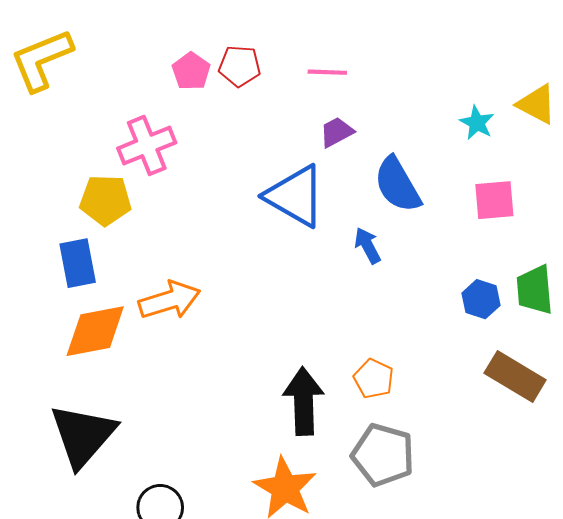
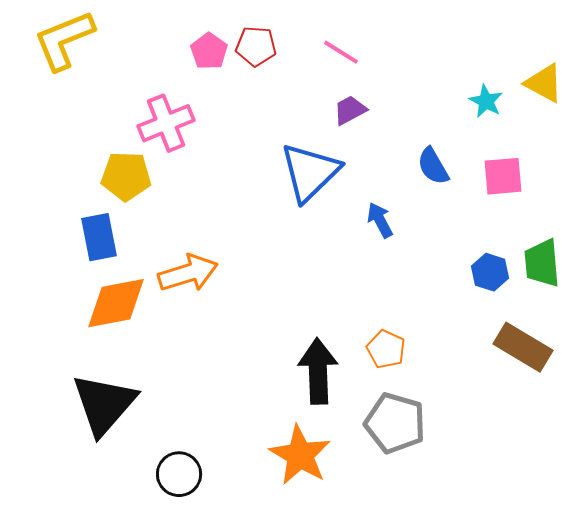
pink line: (327, 72) -> (341, 52), turned 30
blue semicircle: (397, 185) -> (433, 166), moved, size x0.7
blue triangle: (295, 196) -> (310, 172), turned 46

